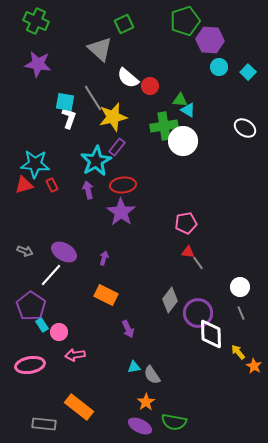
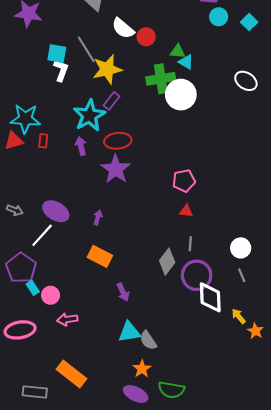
red rectangle: (52, 185) -> (43, 141), turned 32
gray line: (198, 263) -> (190, 244), moved, turned 40
cyan triangle: (134, 367) -> (129, 332), size x1.6

